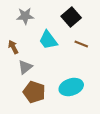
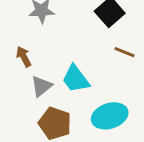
cyan trapezoid: (48, 40) -> (76, 79), moved

